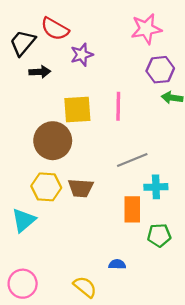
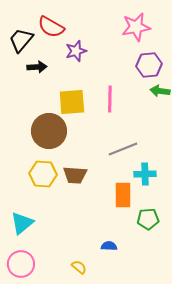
cyan triangle: (24, 220) -> (22, 223), moved
yellow semicircle: (85, 287) -> (79, 267), size x0.7

